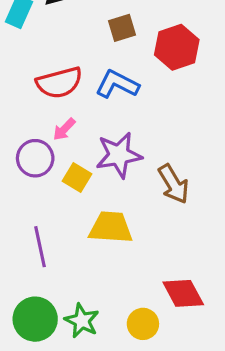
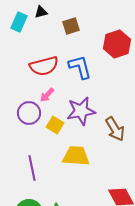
brown square: (122, 28) -> (71, 26), moved
blue L-shape: (117, 84) -> (80, 67), turned 48

